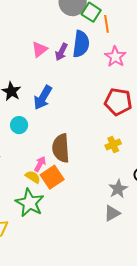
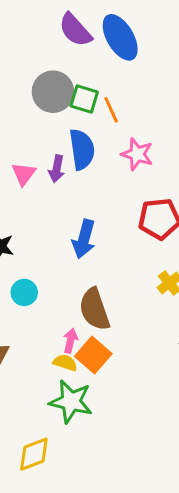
blue arrow: (43, 98) -> (84, 239), moved

